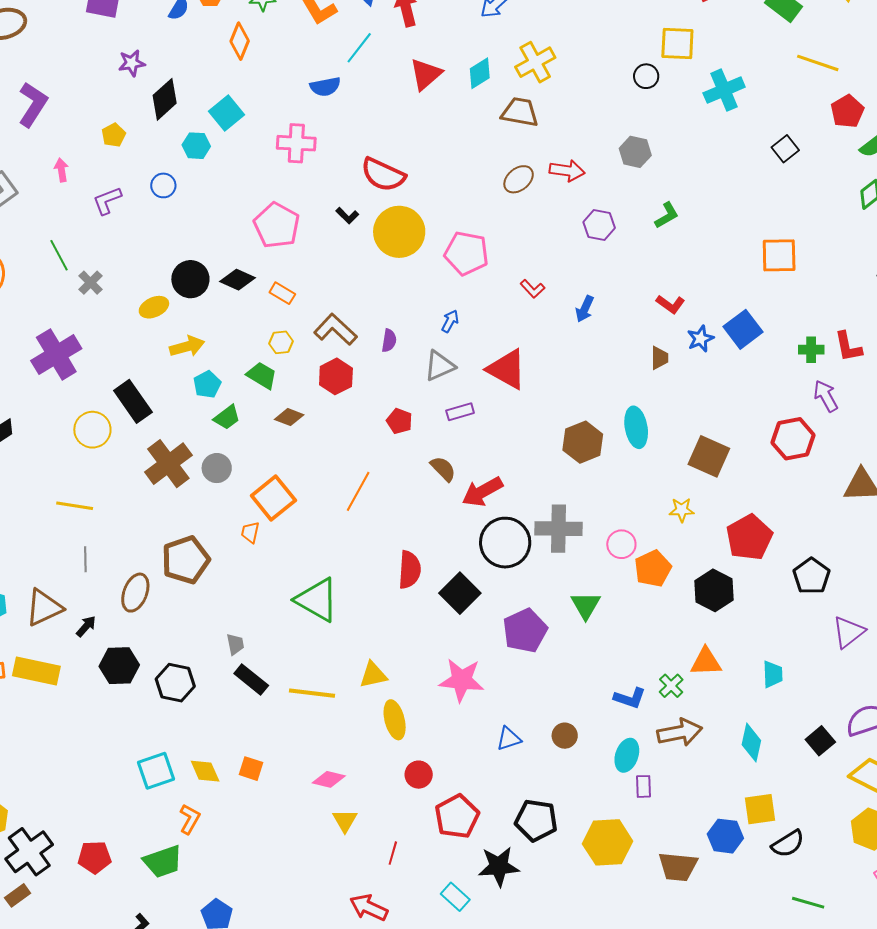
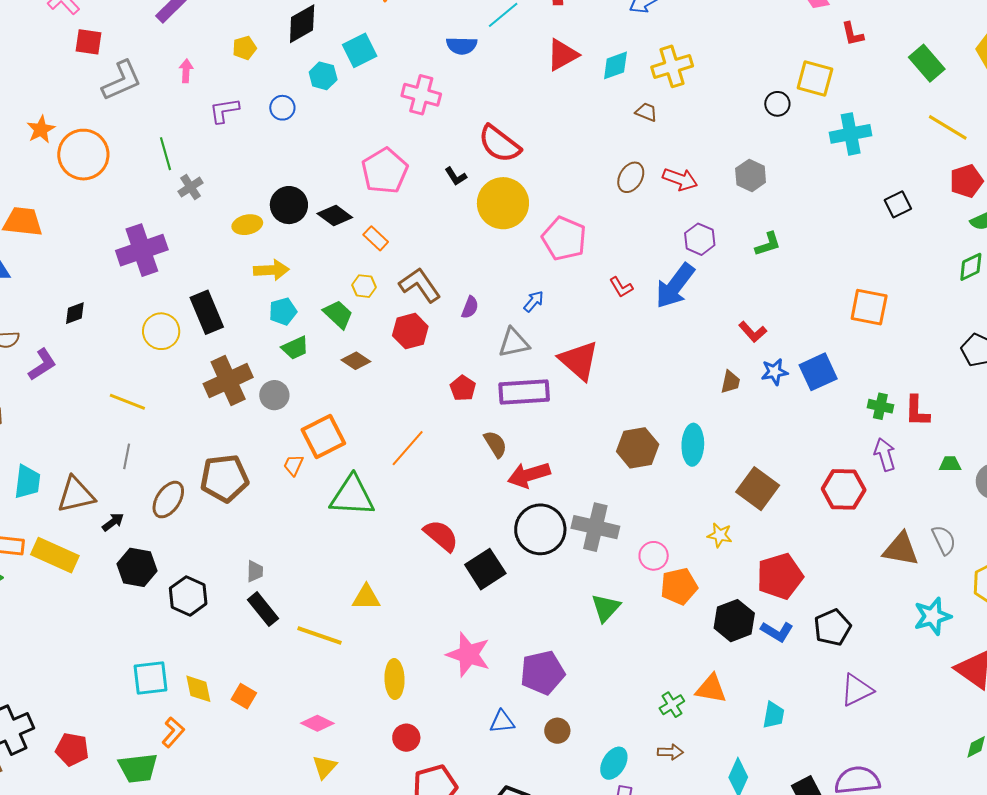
brown trapezoid: (520, 112) -> (646, 112), size x0.6
brown ellipse: (519, 179) -> (631, 177), turned -32
blue arrow: (585, 309) -> (675, 286), moved, size x1.8
purple rectangle: (460, 412) -> (524, 392), size x1.8
red semicircle: (409, 570) -> (441, 536), turned -66
green triangle: (317, 600) -> (352, 496), moved, turned -39
purple pentagon: (525, 631) -> (542, 673), moved
yellow triangle: (373, 675) -> (366, 597), moved
blue L-shape: (630, 698) -> (777, 632), moved
brown arrow: (680, 732) -> (670, 752), size x0.6

